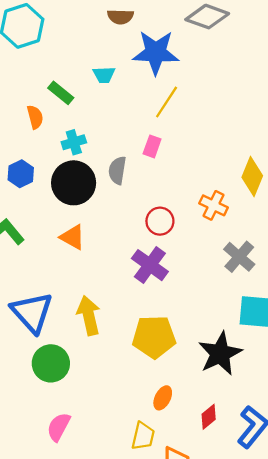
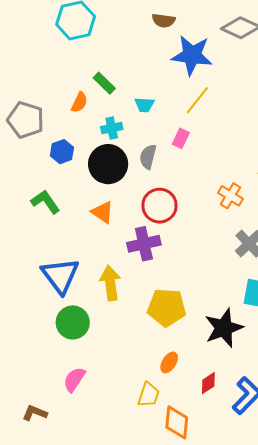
cyan trapezoid: (104, 75) -> (144, 105), moved
orange semicircle: (35, 117) -> (79, 102), turned 35
red circle: (160, 221) -> (160, 206), moved, size x1.4
purple cross: (150, 265) -> (144, 244), moved, turned 36

